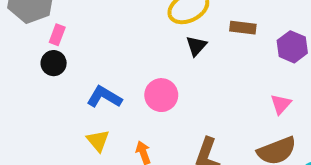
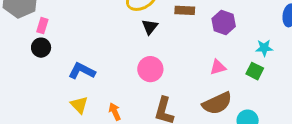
pink circle: (161, 95) -> (150, 69), moved
pink triangle: (281, 104) -> (218, 67), turned 36

